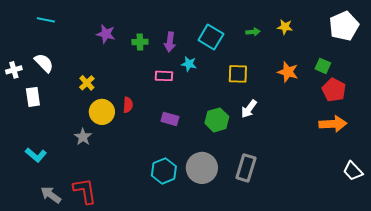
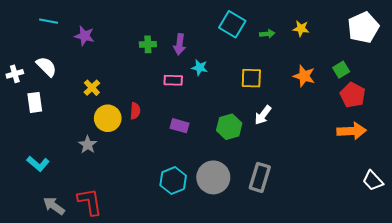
purple star: (106, 34) -> (84, 36), moved
cyan square: (211, 37) -> (232, 24), moved
green square: (323, 66) -> (341, 70), turned 35

